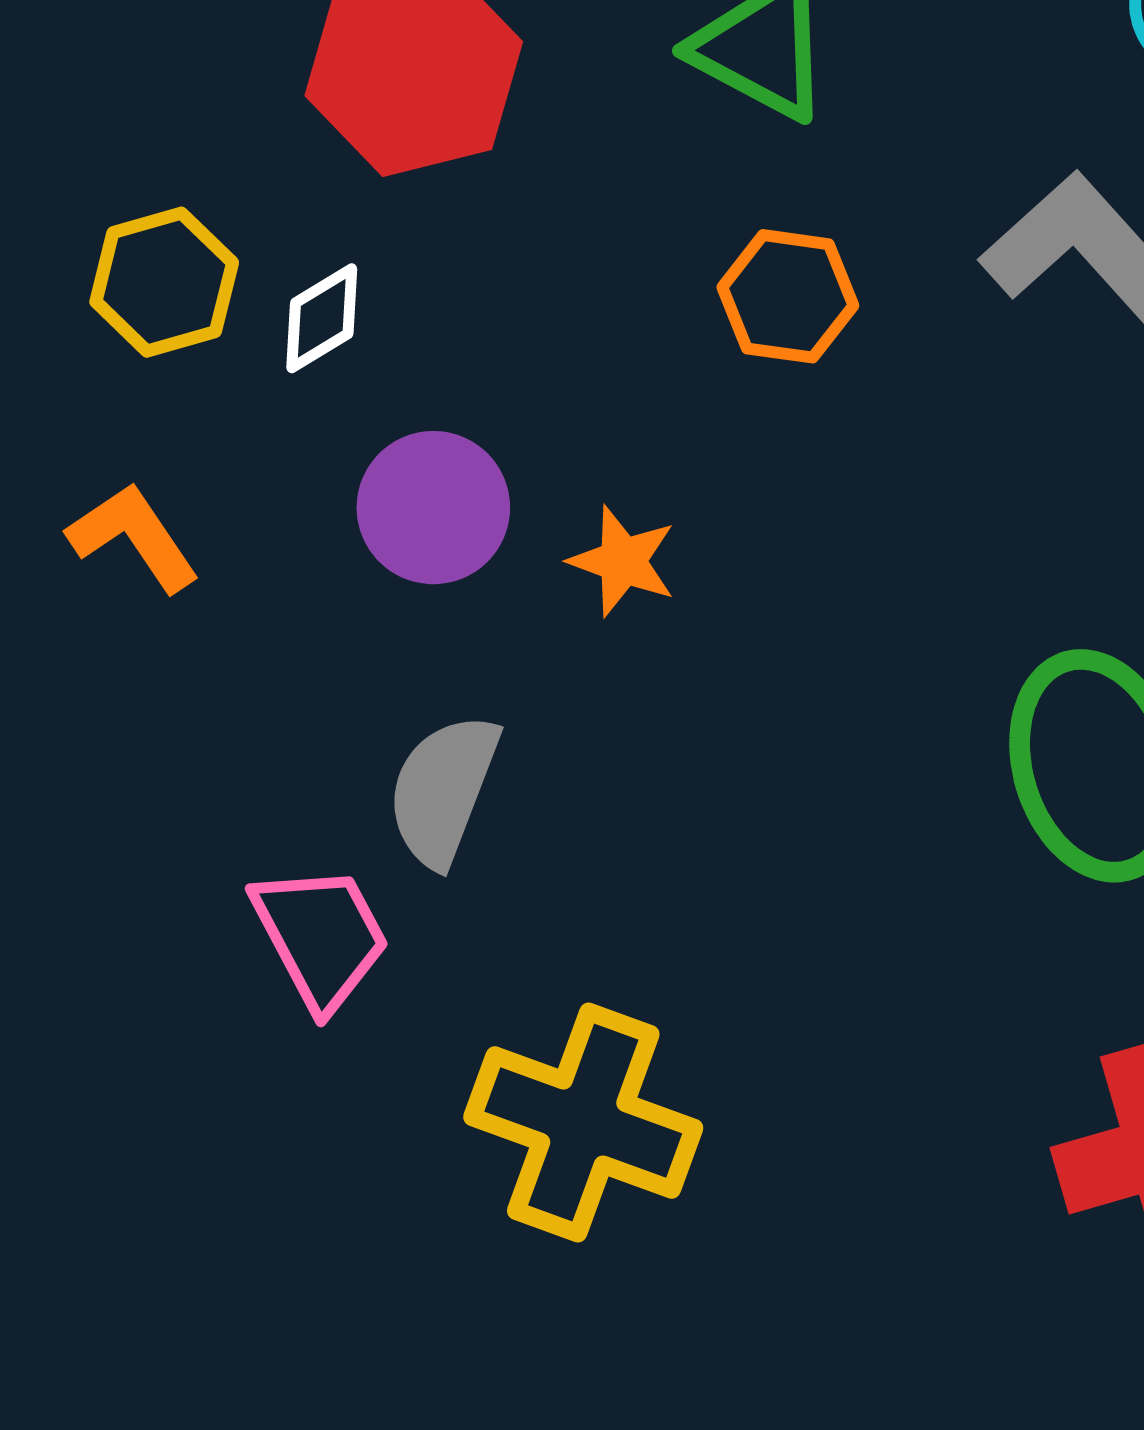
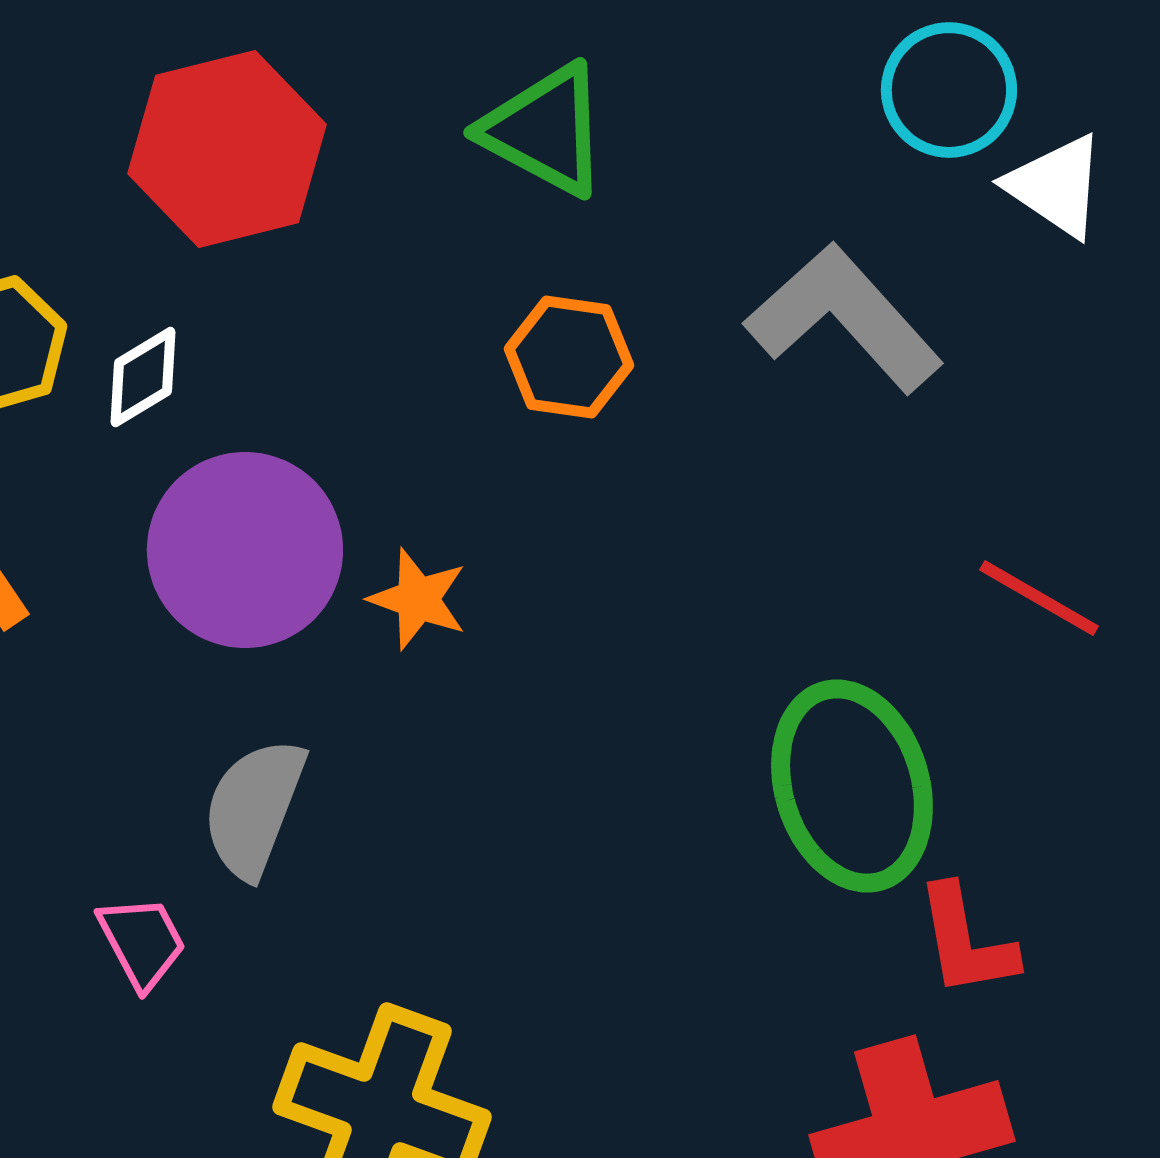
purple circle: (433, 508) -> (245, 550), size x1.4
pink trapezoid: (321, 937) -> (142, 942), size x0.7

